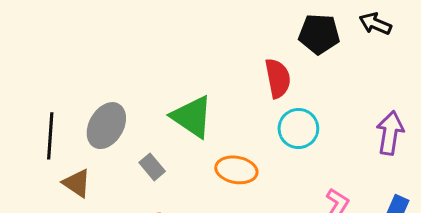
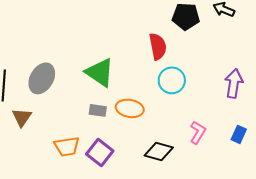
gray rectangle: (152, 167) -> (98, 110), moved, turned -42
brown triangle: (77, 183) -> (22, 117), turned 30

